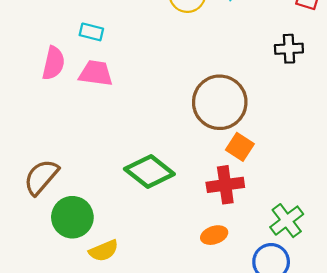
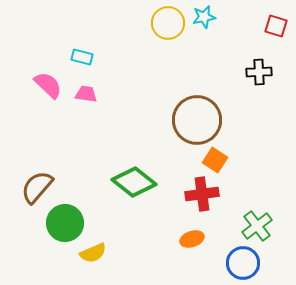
pink semicircle: (53, 63) -> (48, 85), turned -60
pink trapezoid: (96, 73) -> (86, 94), size x0.7

